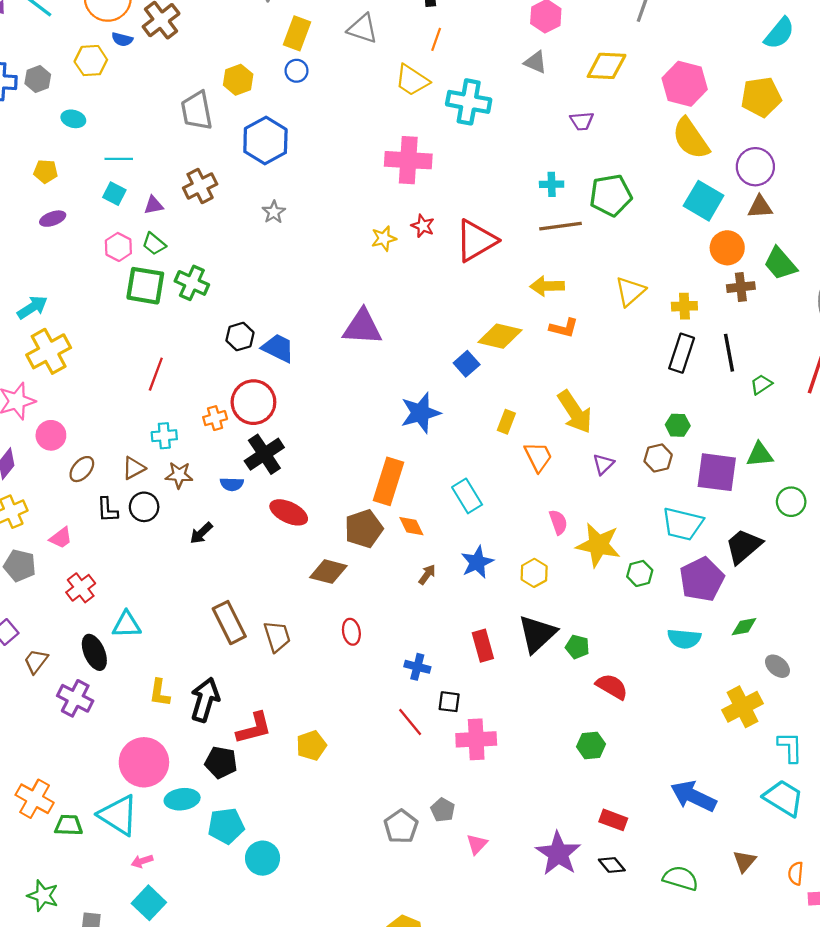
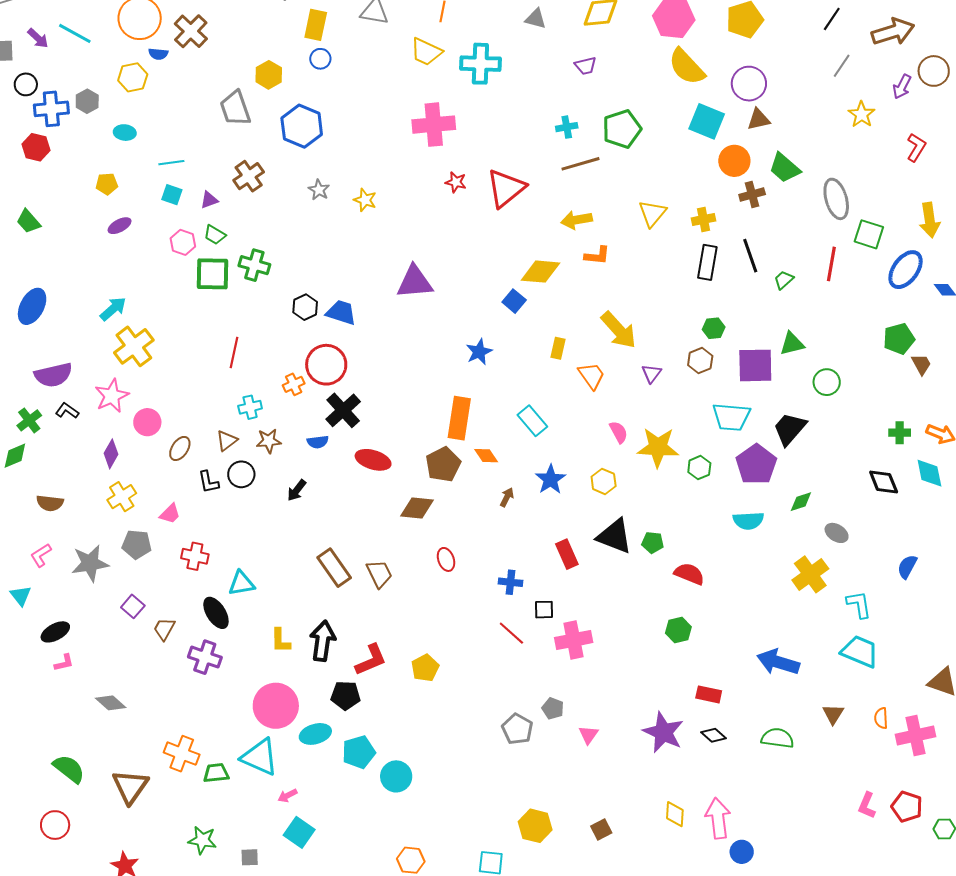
yellow star: (384, 238) -> (365, 200), moved, turned -30
blue star: (421, 413) -> (479, 352), size x0.7
red cross: (81, 588) -> (195, 556), turned -32
black triangle: (537, 634) -> (615, 536), turned -48

